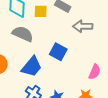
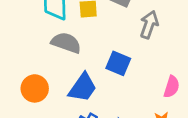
gray arrow: (83, 26) -> (149, 25), turned 114

